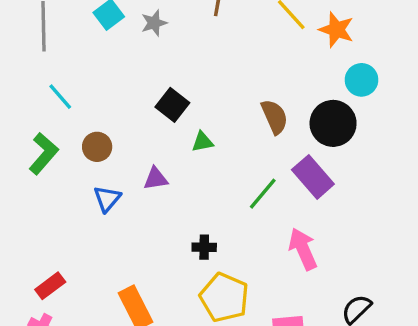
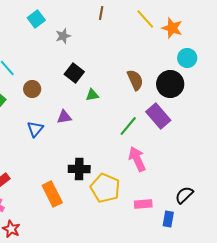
gray star: (154, 23) -> (63, 36), moved
brown circle: (97, 147) -> (32, 89), moved
black cross: (204, 247) -> (79, 169), moved, size x1.5
pink arrow: (303, 249) -> (137, 159), moved

